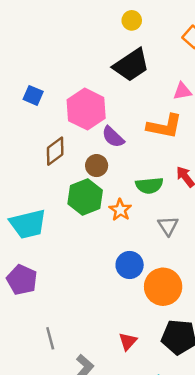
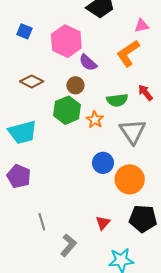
orange L-shape: (164, 126) -> (128, 53), turned 136
brown diamond: (55, 151) -> (32, 81), moved, turned 65
gray triangle: (168, 226) -> (133, 131), size x1.6

